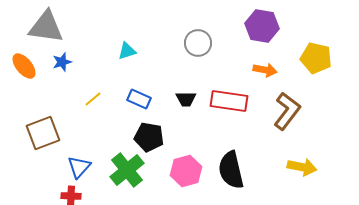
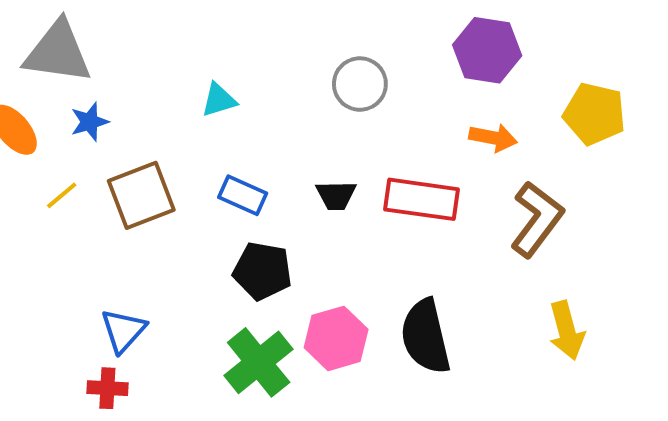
yellow line: (93, 99) -> (62, 195), moved
brown square: (43, 133) -> (141, 195), moved
yellow arrow: (302, 167) -> (567, 331), turned 64
green cross: (127, 170) -> (259, 362), moved

